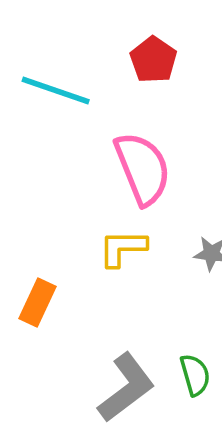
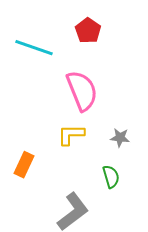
green semicircle: (195, 375) -> (111, 177), moved

